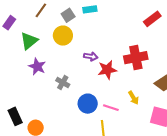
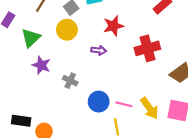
red star: (107, 70) -> (113, 26), moved
yellow arrow: (133, 98) -> (149, 108), moved, size x1.5
black rectangle: (15, 116) -> (21, 121), turned -54

